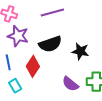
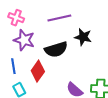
black star: (80, 51) -> (83, 37), moved

